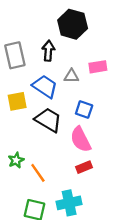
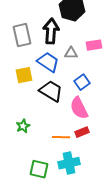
black arrow: (48, 51) -> (51, 31), size x1.4
blue square: (84, 109) -> (82, 82), turned 35
orange line: (38, 173) -> (61, 137), moved, turned -54

